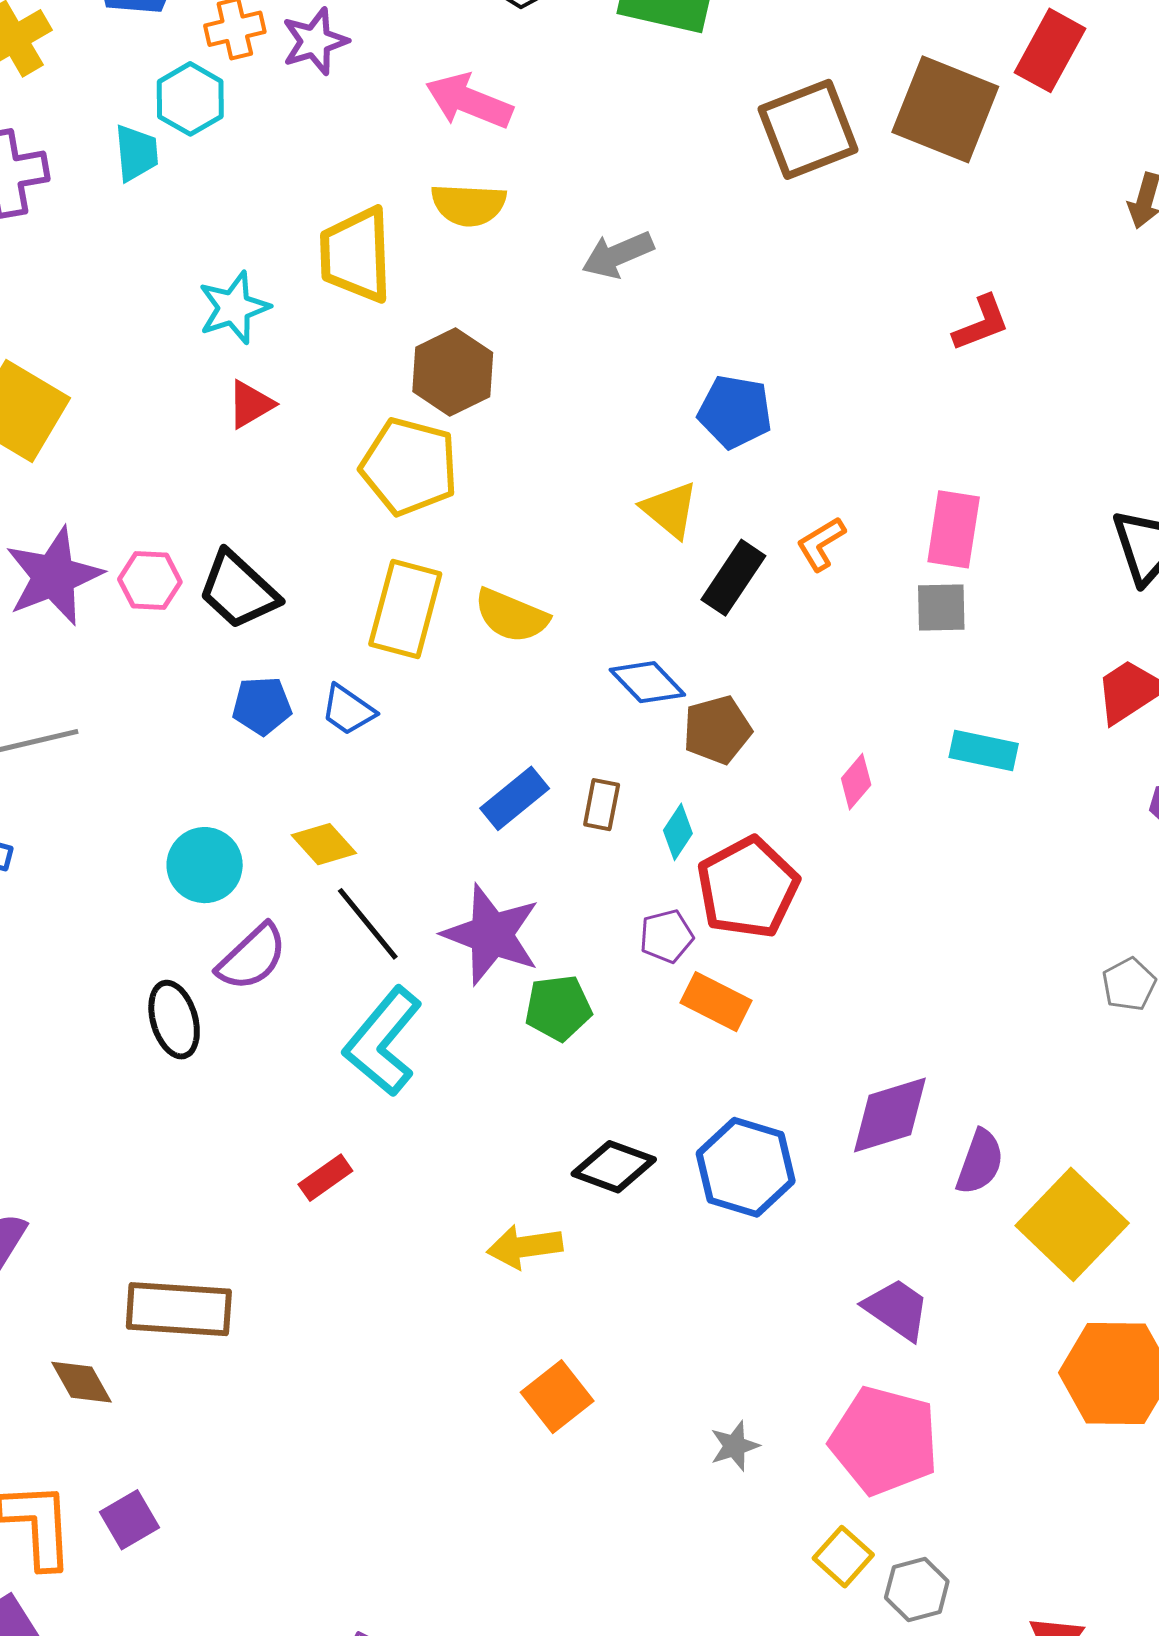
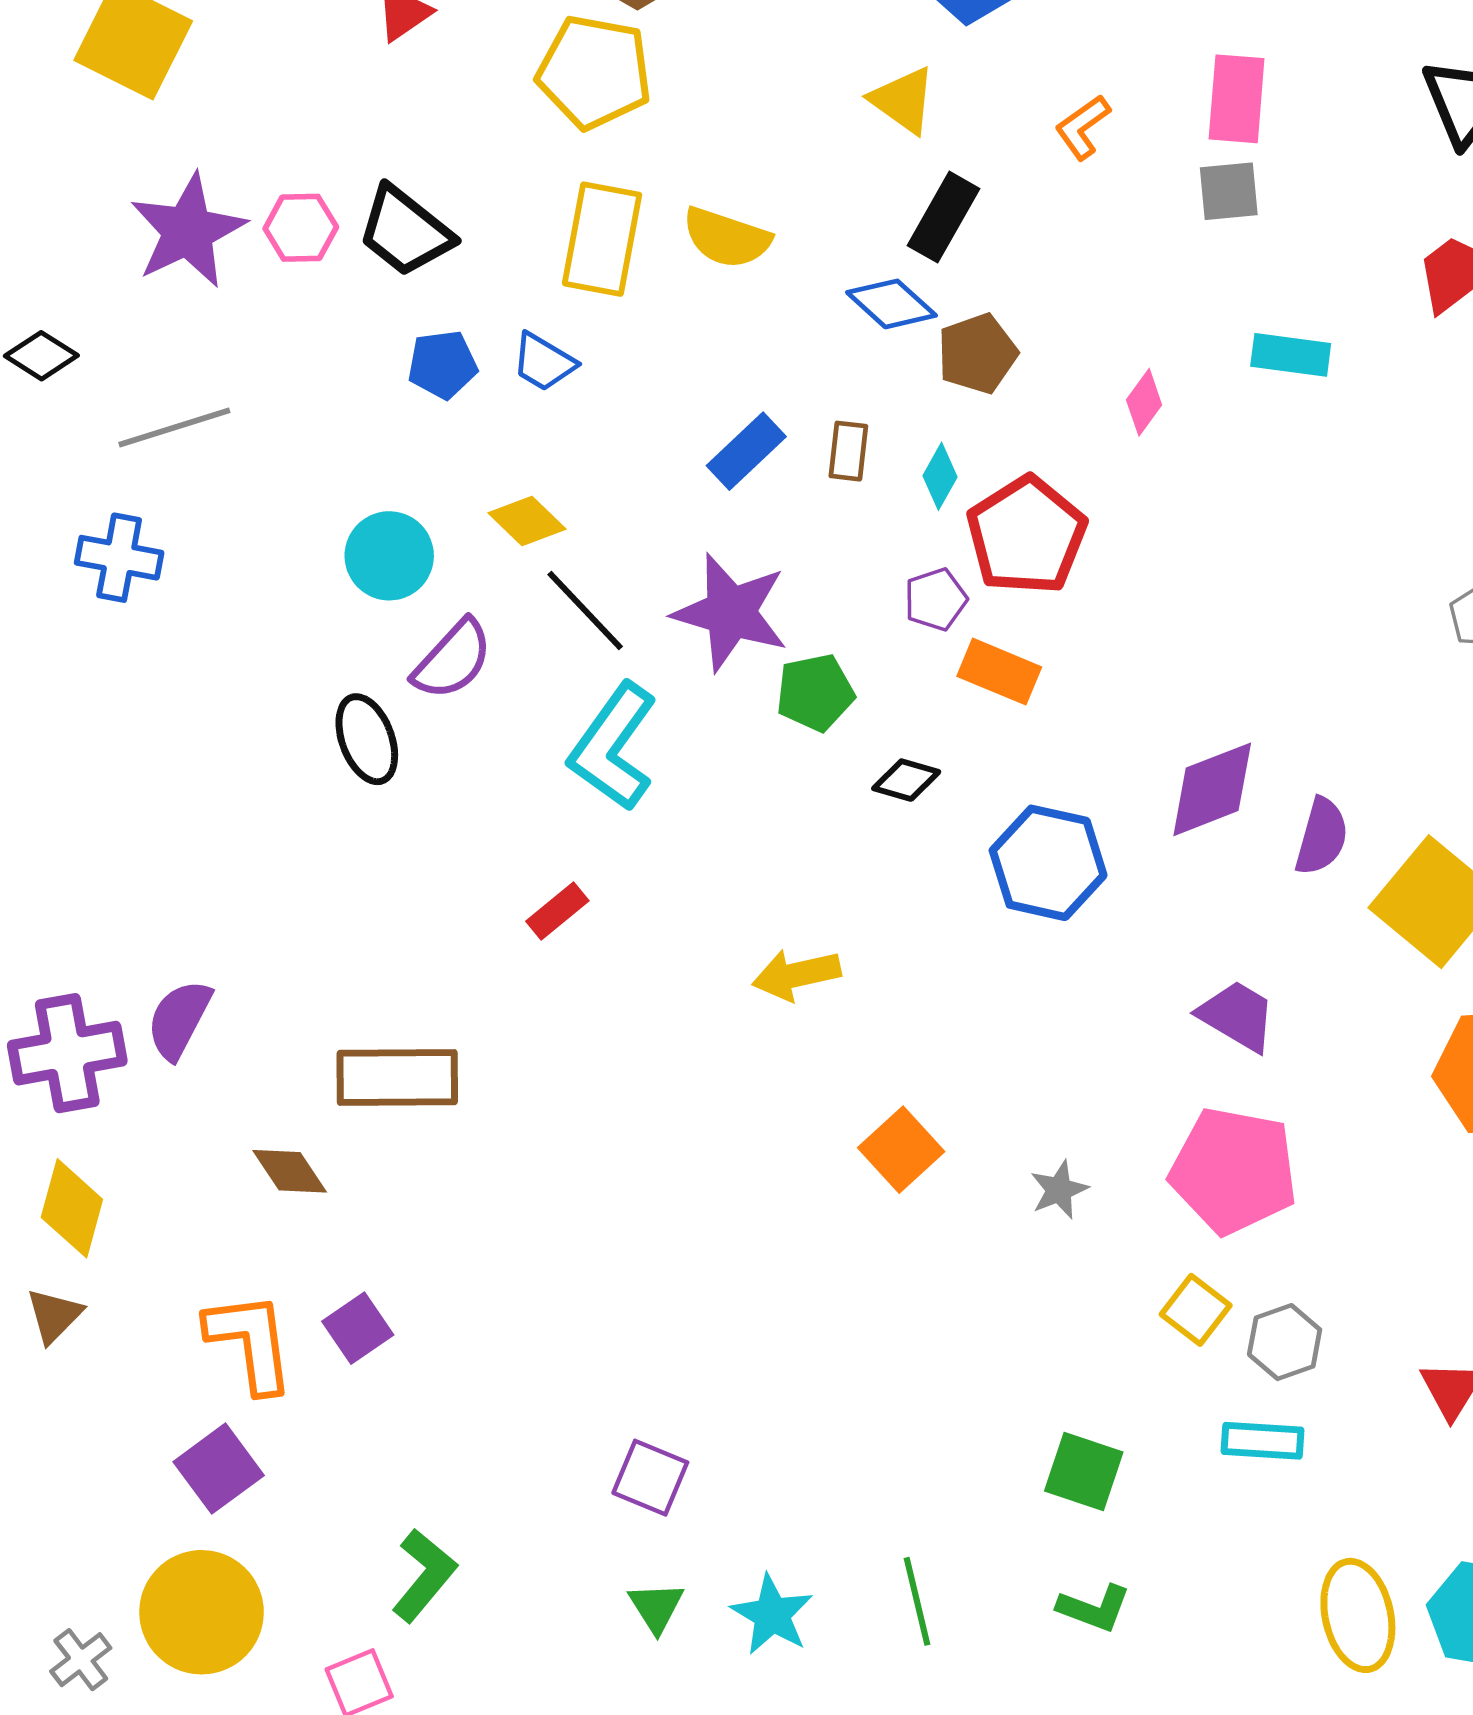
black rectangle: (733, 578) -> (944, 217), moved
black diamond: (614, 1167) -> (906, 780), moved, size x0.7
orange square: (557, 1397) -> (901, 1150), moved

